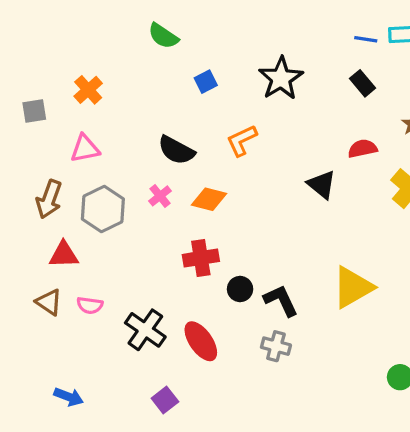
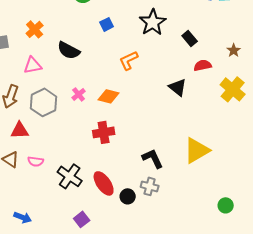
black rectangle: (362, 83) -> (190, 38), moved
black semicircle: (176, 150) -> (69, 50), moved
black circle: (240, 289) -> (128, 196), moved

